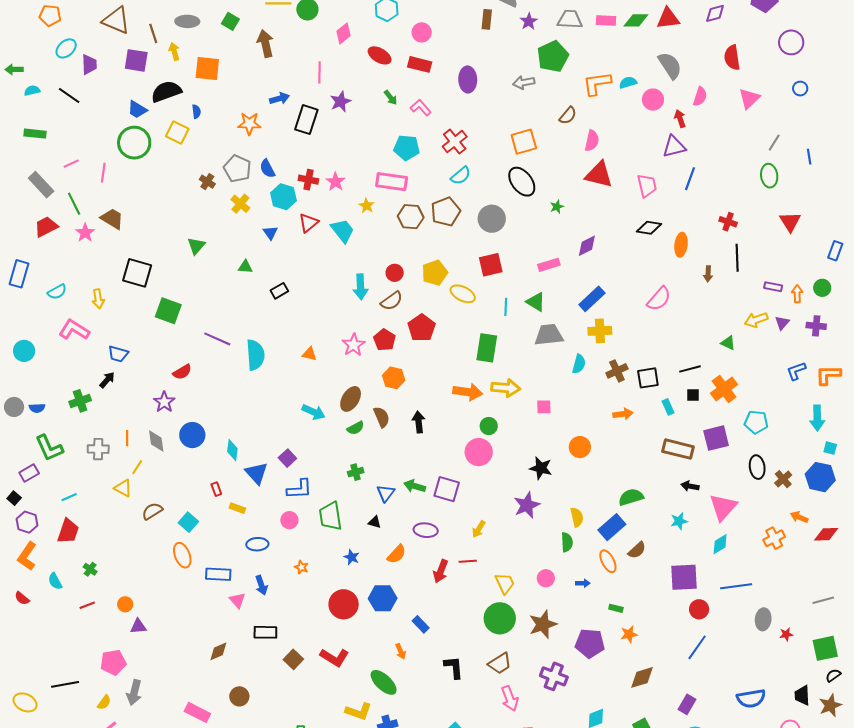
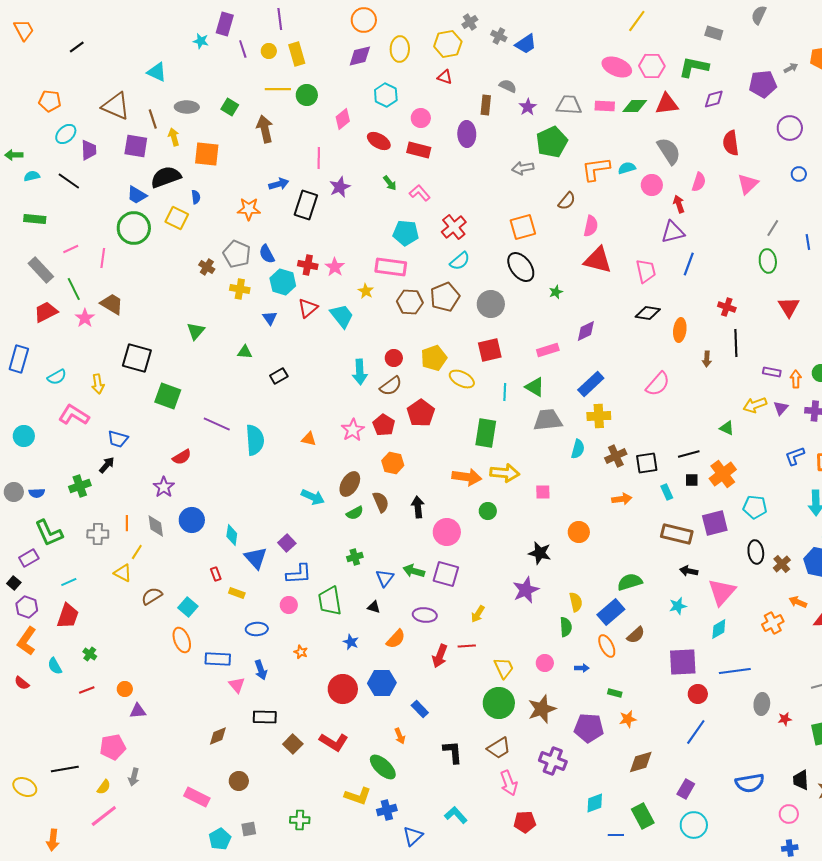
purple ellipse: (468, 79) -> (467, 134), moved
yellow cross: (240, 204) -> (240, 289), turned -30
pink circle: (479, 452) -> (447, 532), moved
gray arrow: (134, 692) -> (134, 777), size x0.7

